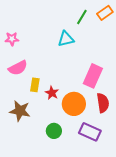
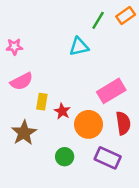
pink rectangle: (93, 76) -> (111, 91), turned 35
brown star: (20, 111) -> (24, 133), turned 30

